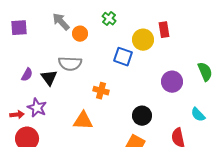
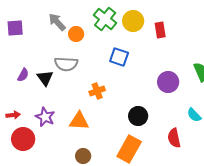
green cross: (109, 19) -> (105, 19), size x1.6
yellow circle: (143, 40) -> (133, 21), moved
orange cross: (101, 91) -> (97, 91), turned -35
purple star: (37, 108) -> (45, 117), moved

